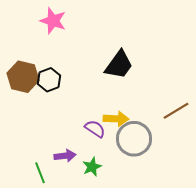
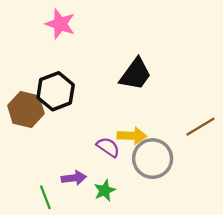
brown hexagon: (23, 77) -> (26, 109), moved
black hexagon: (49, 80) -> (56, 91), size x1.4

